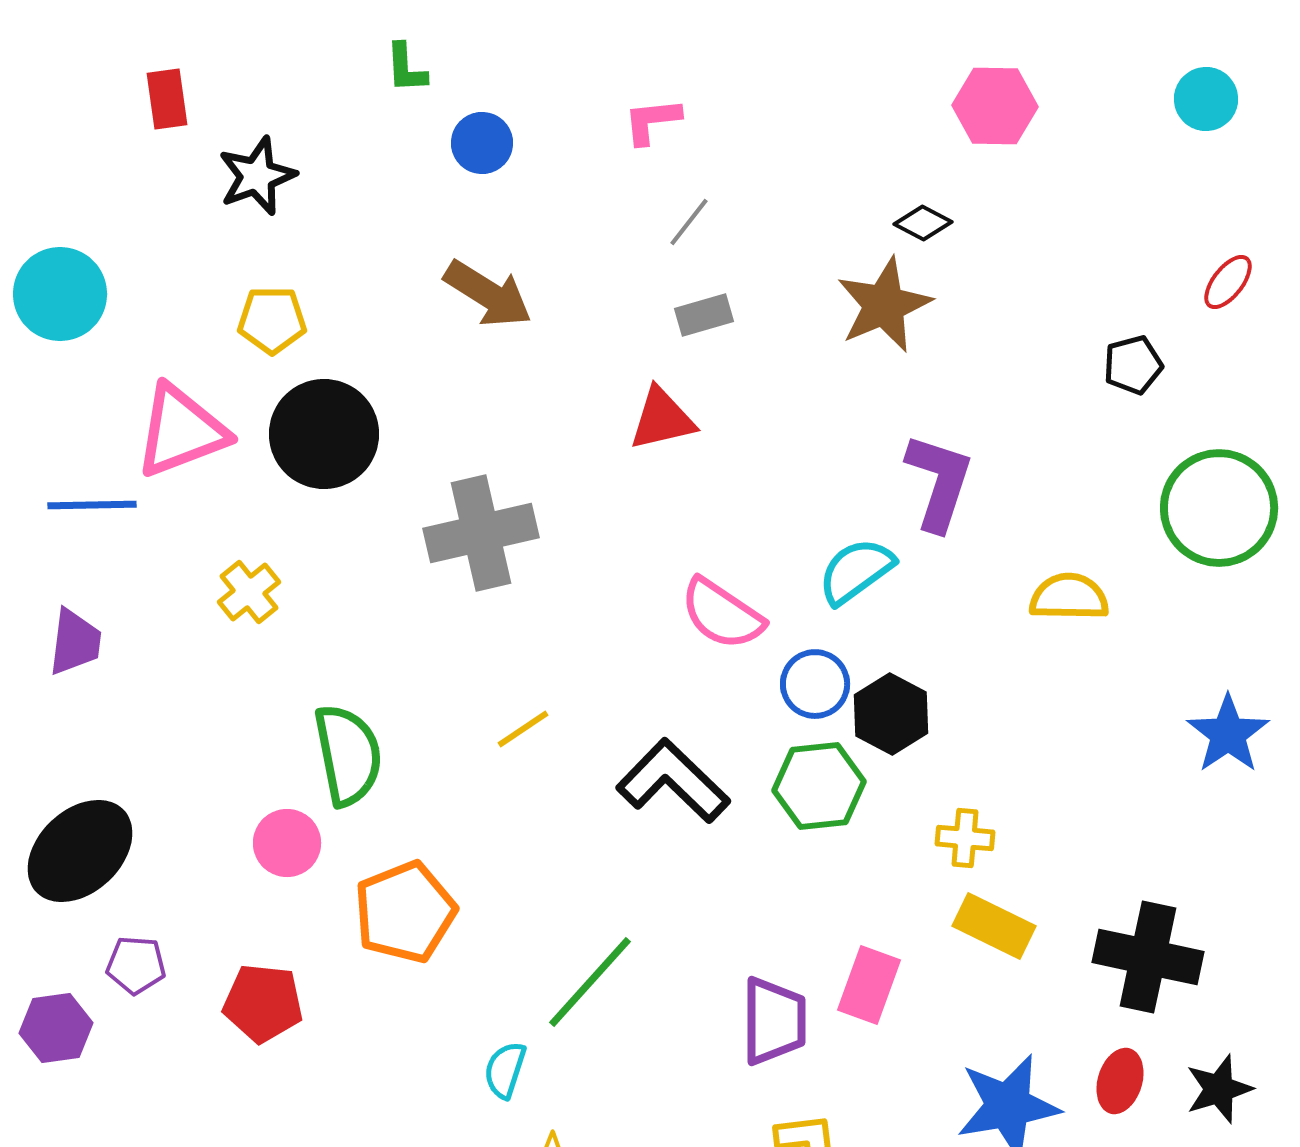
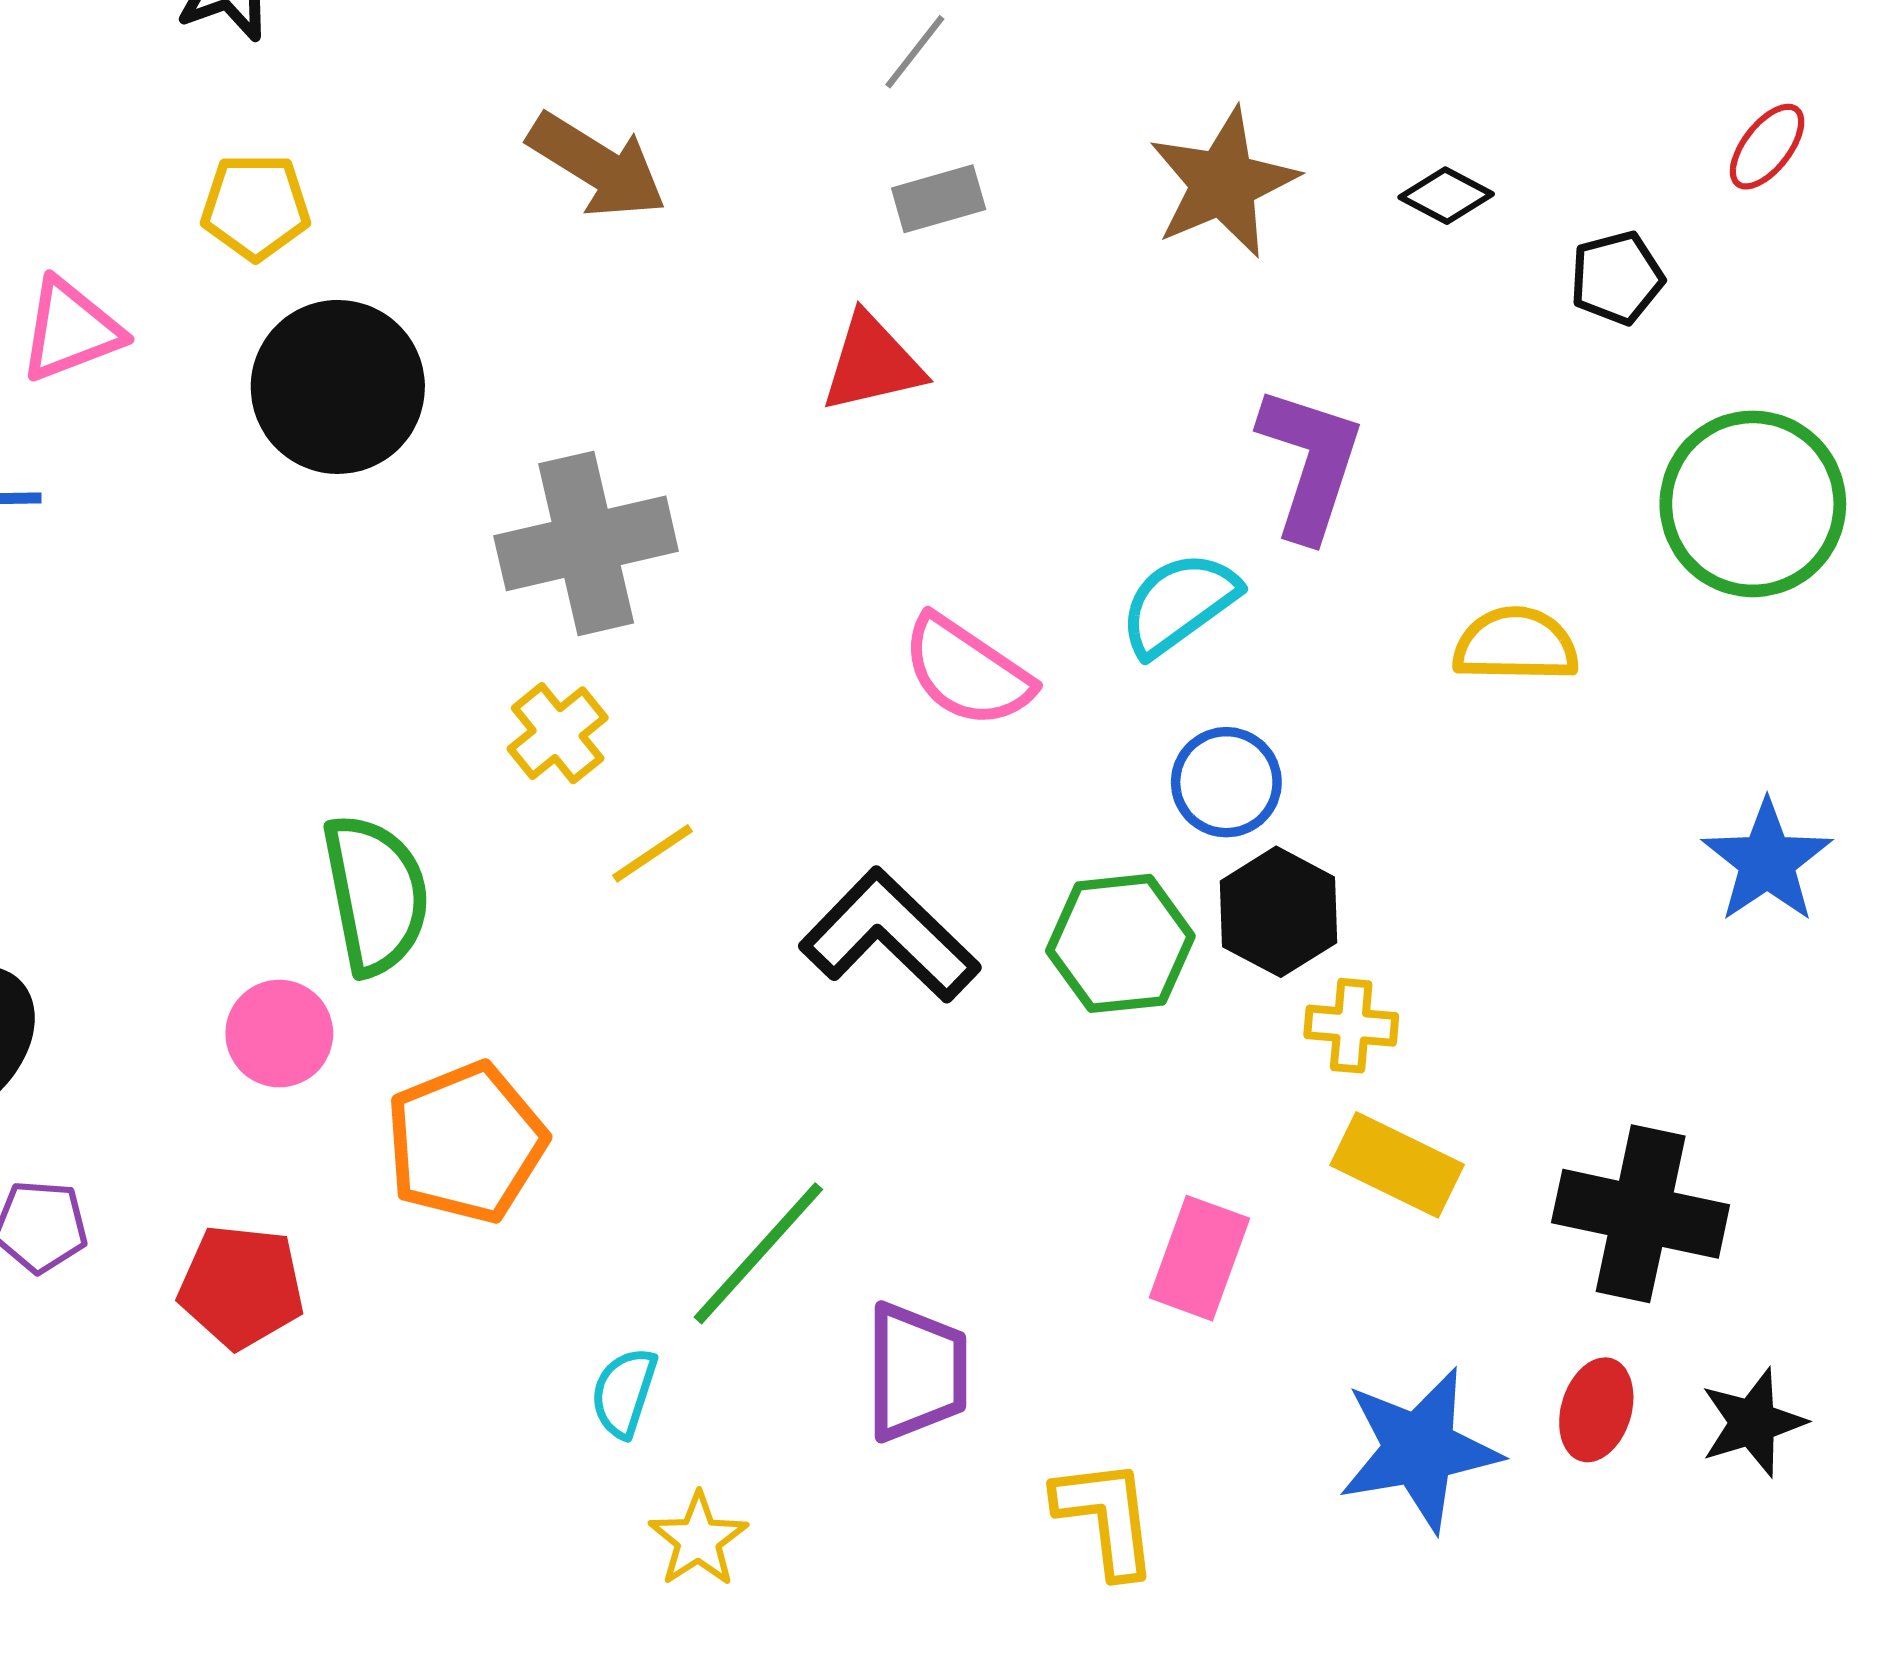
black diamond: (923, 223) -> (1446, 196), moved
pink triangle: (181, 431) -> (71, 330), moved, size x0.7
yellow cross: (249, 592) -> (558, 733), moved
blue circle: (815, 684) -> (1226, 782), moved
black hexagon: (891, 714) -> (1279, 912), moved
purple trapezoid: (774, 1021) -> (916, 1372), moved

